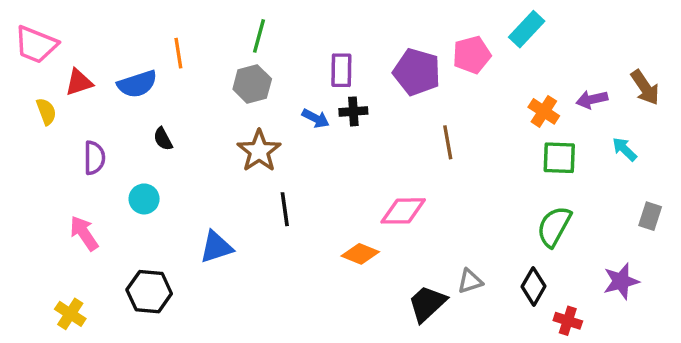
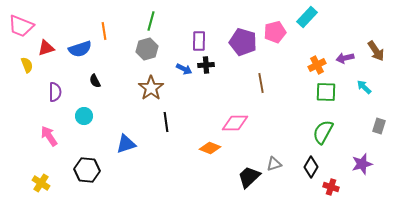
orange cross: (544, 111) -> (317, 65), turned 30

